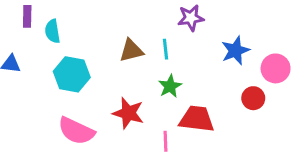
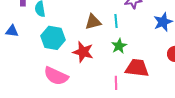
red star: (128, 113) -> (83, 52), moved

